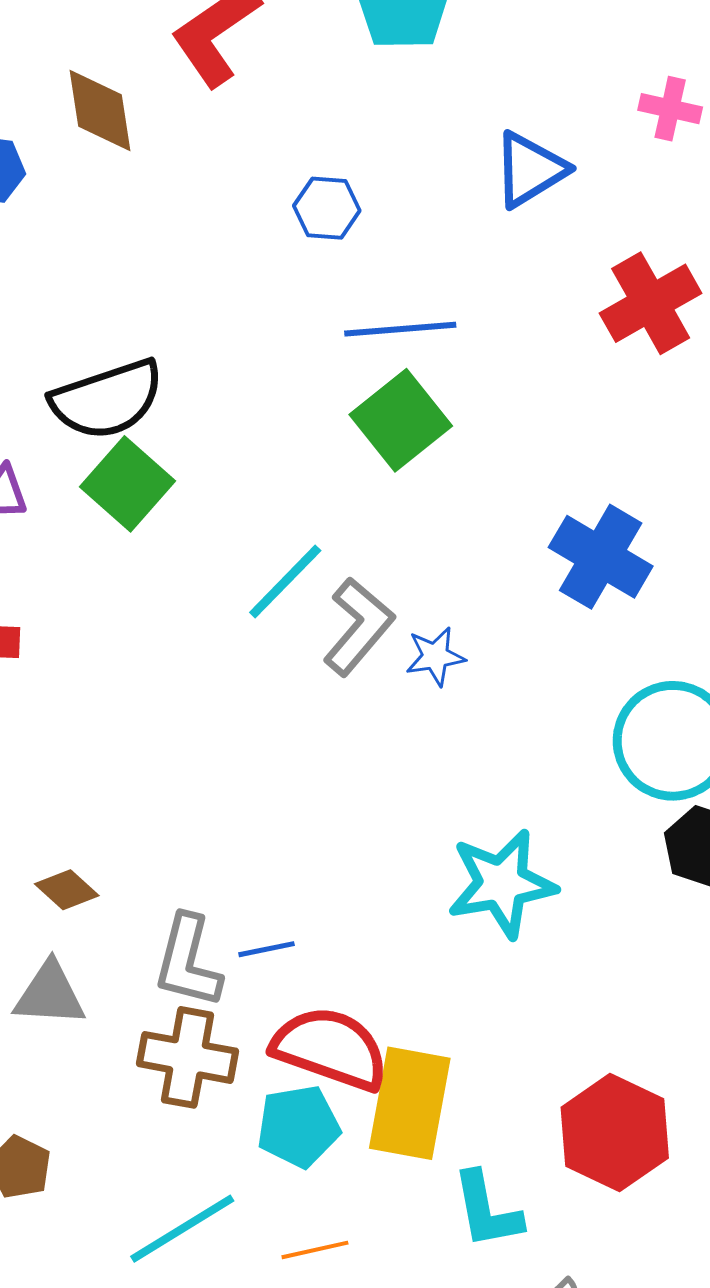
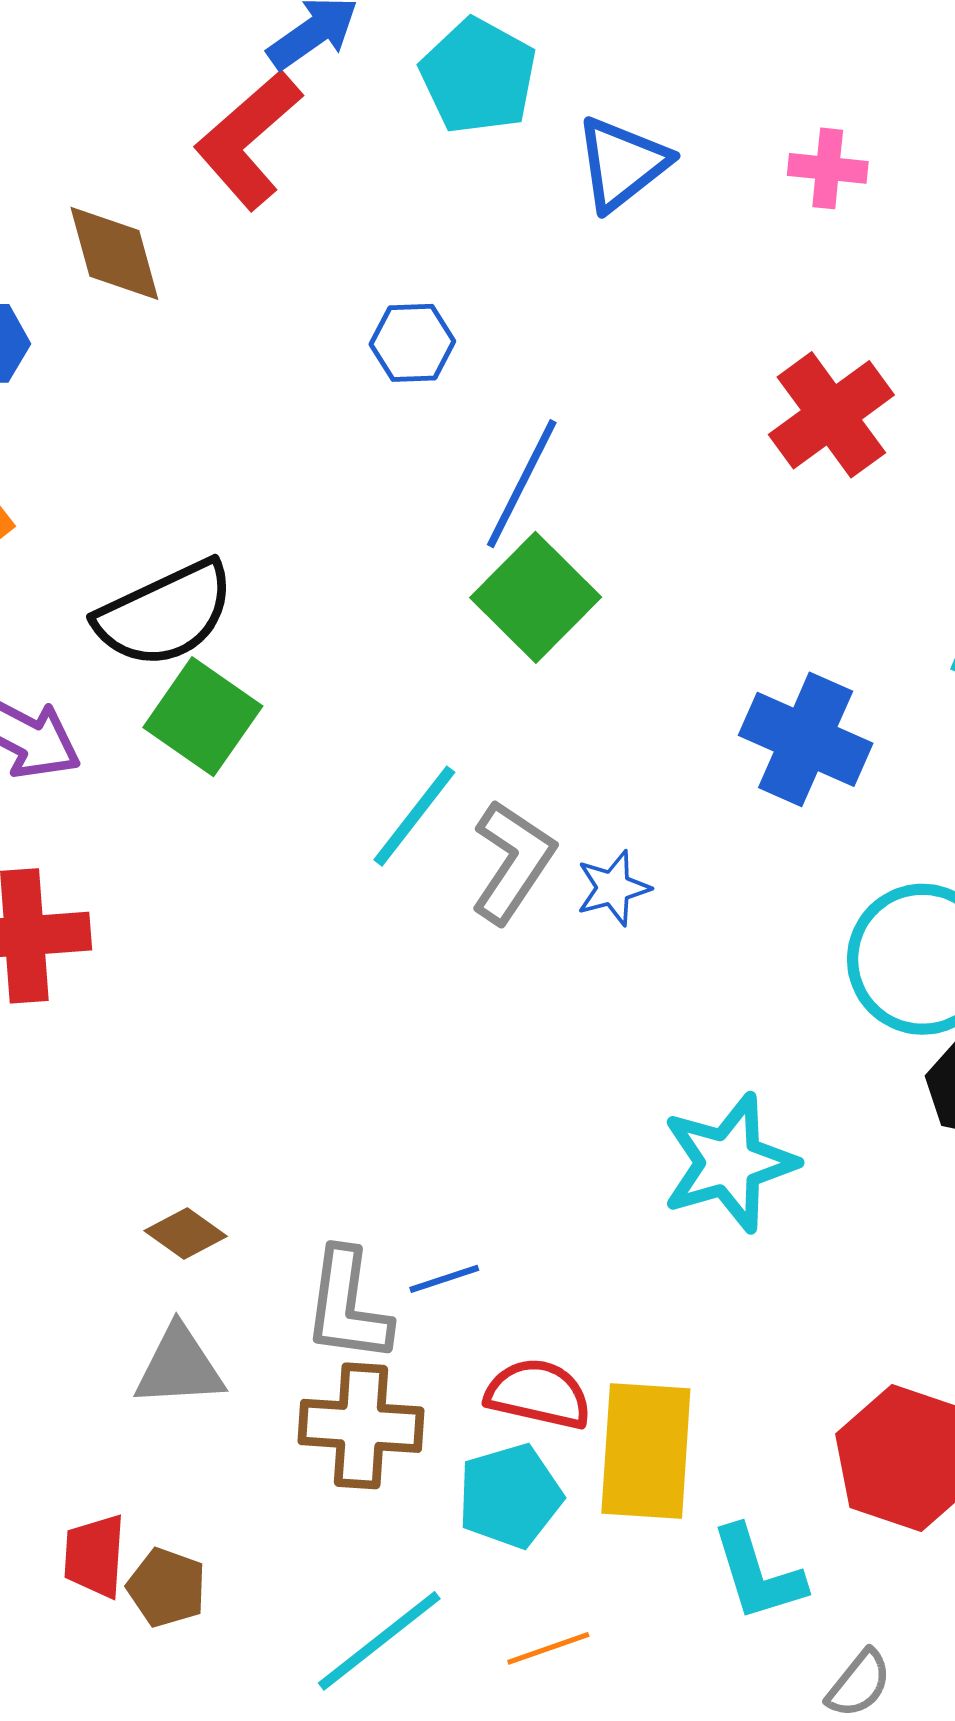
blue triangle: (530, 170) -> (622, 164), moved
blue line: (400, 329) -> (522, 484), turned -52
red semicircle: (330, 1048) -> (538, 1394), size x0.7

